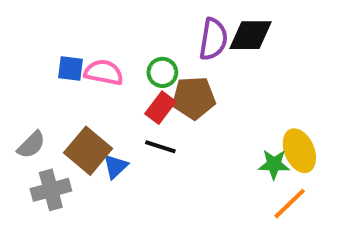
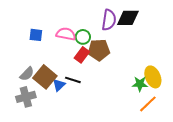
pink semicircle: (104, 72) -> (66, 34), moved
gray semicircle: (31, 145) -> (27, 74), moved
black line: (160, 147) -> (73, 80), moved

